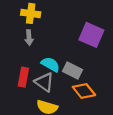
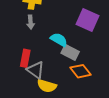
cyan semicircle: (50, 64) -> (59, 40), moved
gray triangle: (44, 82) -> (35, 70), moved

